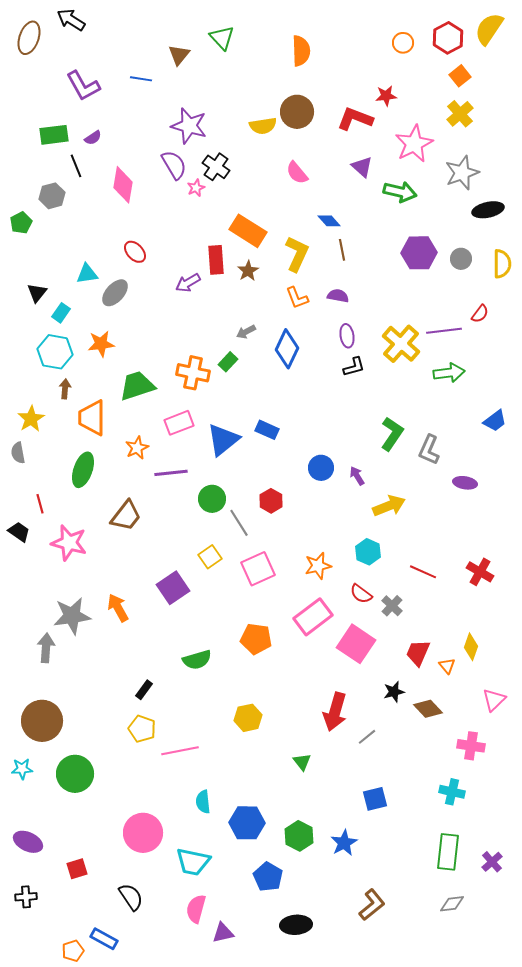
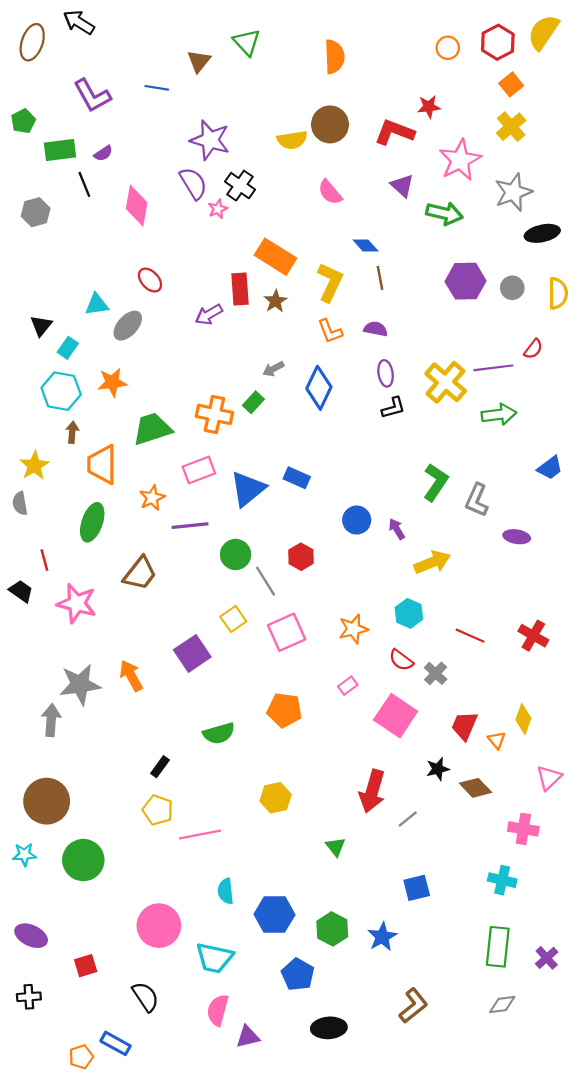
gray hexagon: (52, 196) -> (36, 212), moved
green pentagon: (21, 223) -> (23, 121), moved
pink rectangle: (313, 617) -> (348, 686), size x0.5

